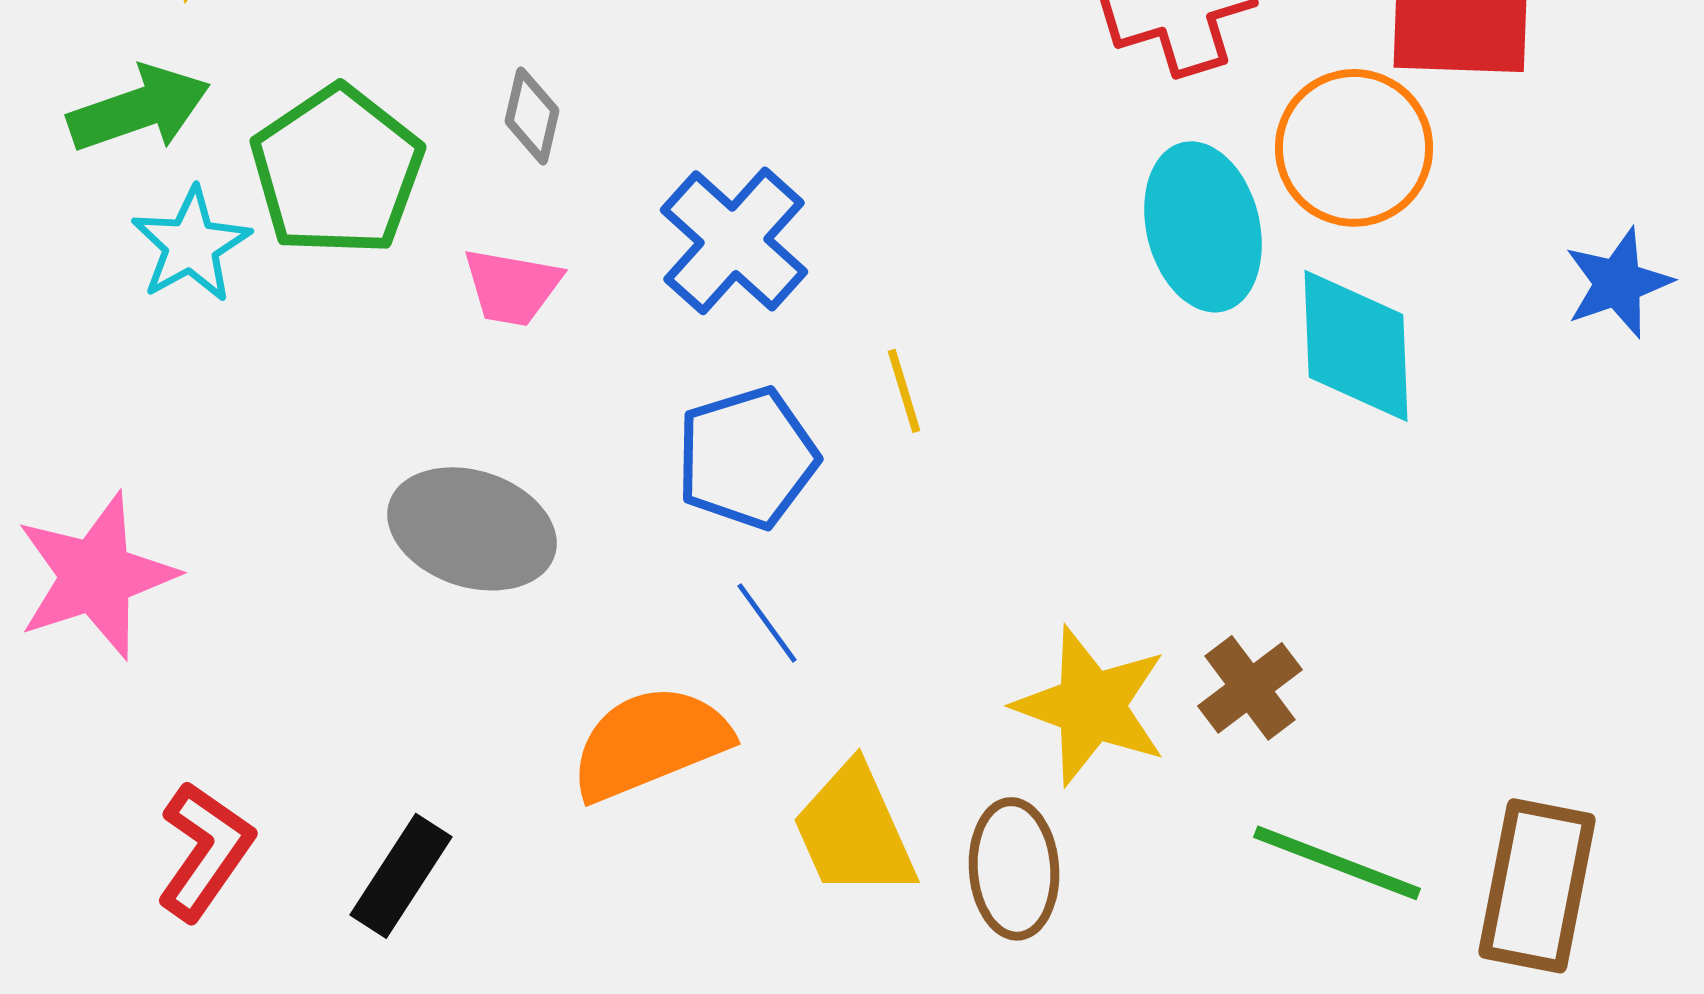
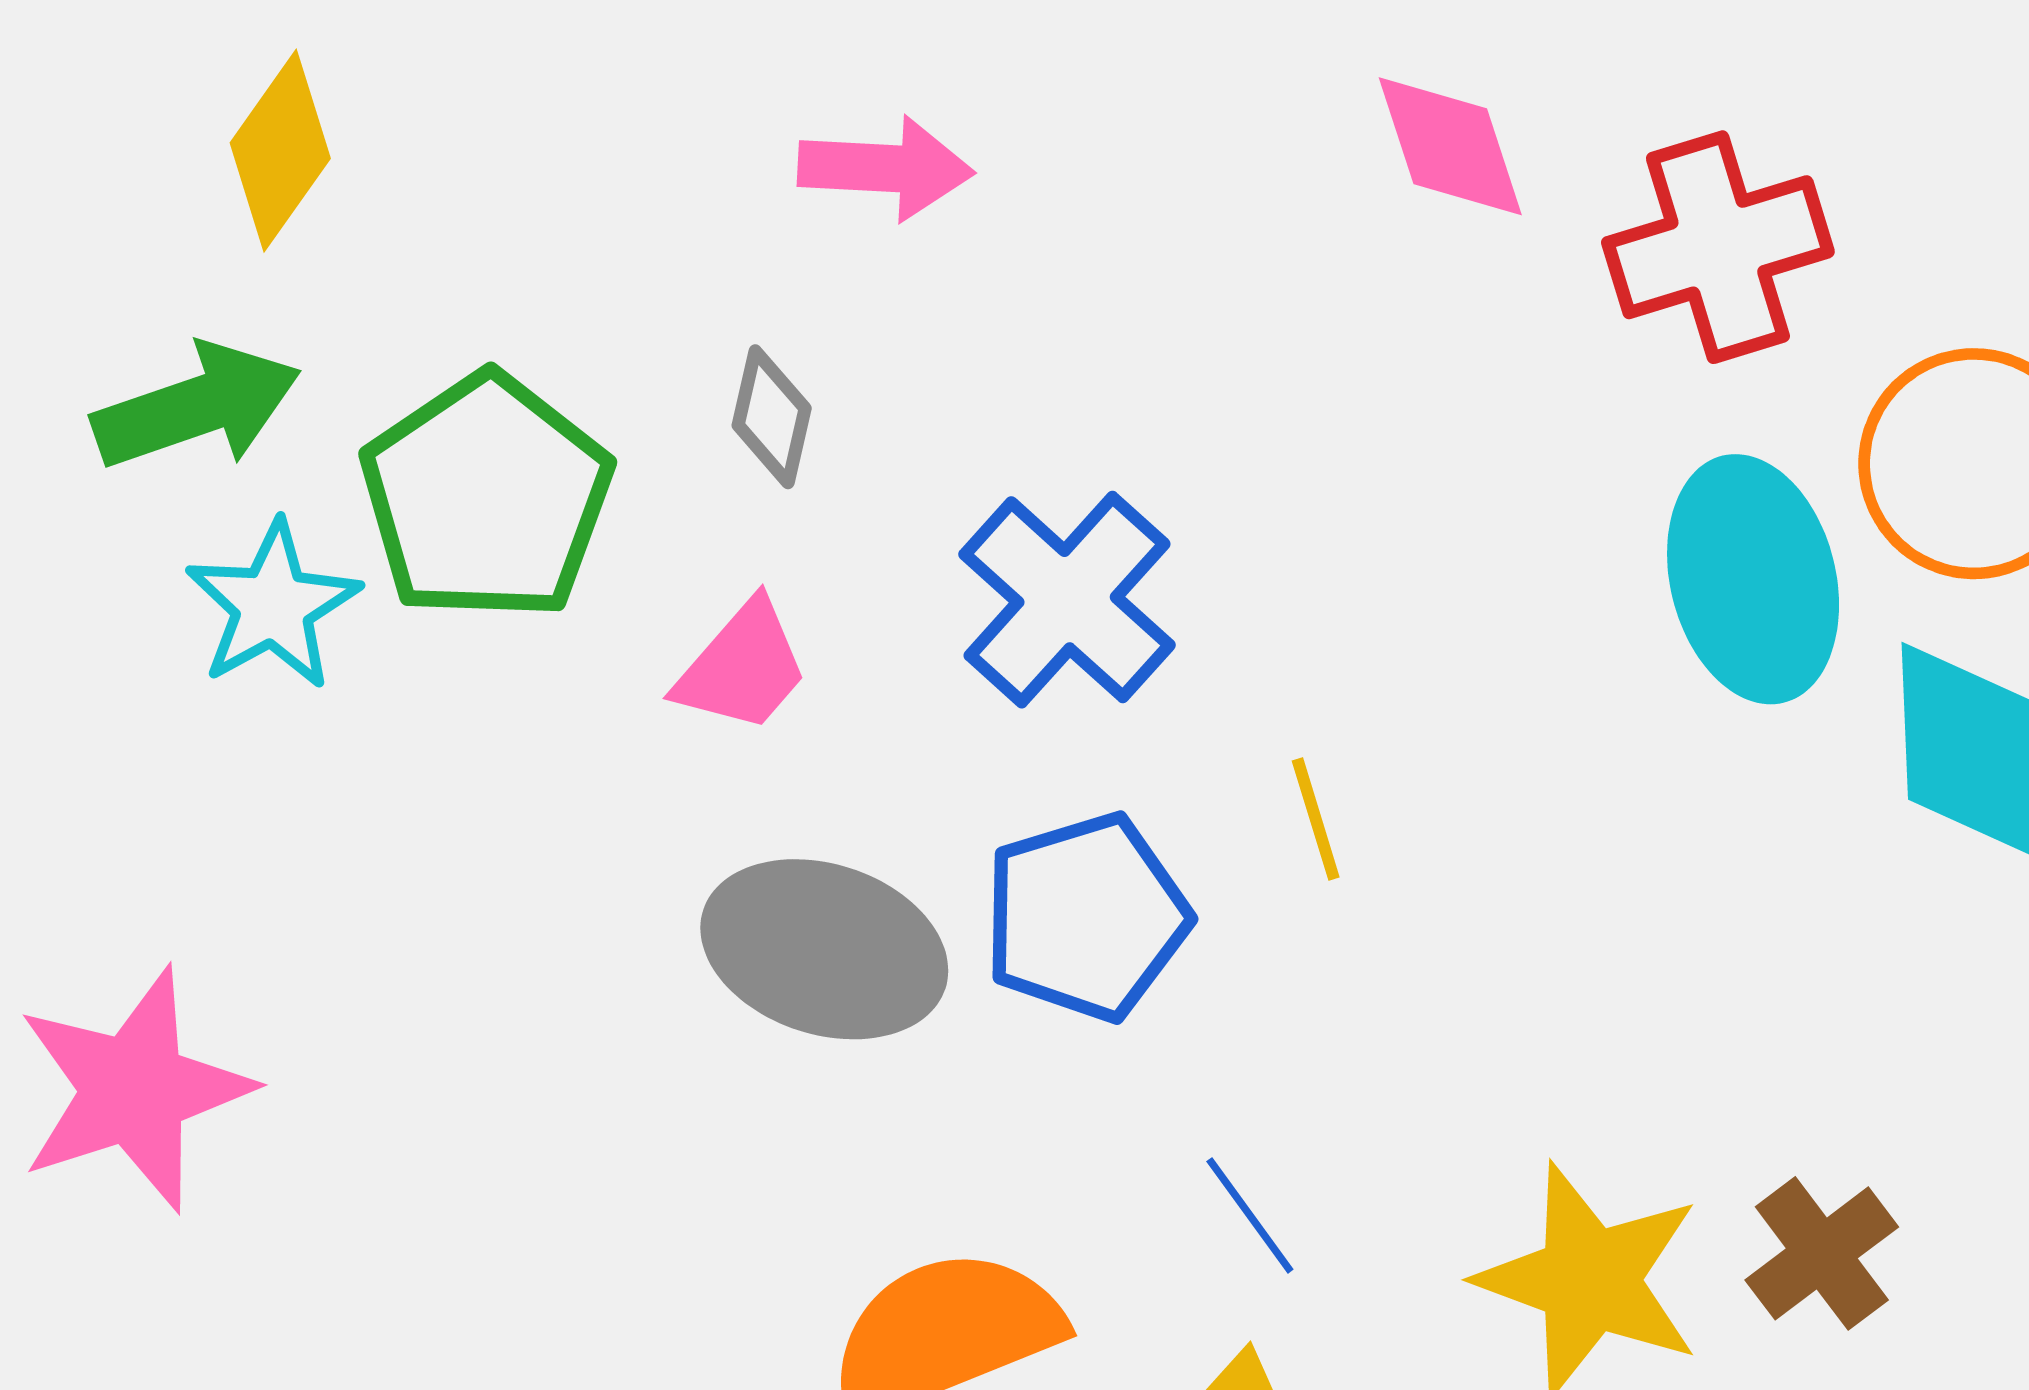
pink trapezoid: (512, 287) -> (742, 667), turned -59
gray ellipse: (472, 529) -> (824, 949), moved
blue line: (767, 623) -> (1250, 1215), moved

